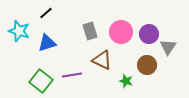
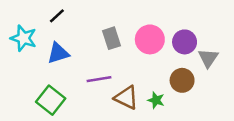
brown triangle: (102, 60) -> (126, 98), moved
purple line: (72, 75) -> (99, 79), moved

